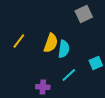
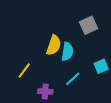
gray square: (84, 14) -> (88, 25), moved
yellow line: (19, 41) -> (24, 70), moved

